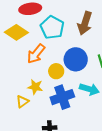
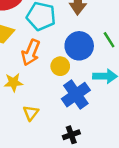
yellow star: (35, 87) -> (13, 82), moved

